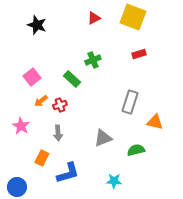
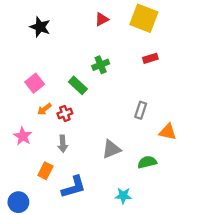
gray rectangle: (130, 102) -> (141, 110), size x0.7

